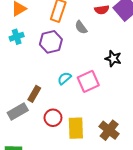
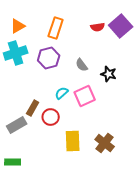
gray semicircle: (81, 27) -> (82, 65), moved
cyan cross: (17, 37) -> (16, 53), size x1.6
red circle: (53, 118) -> (51, 117), moved

